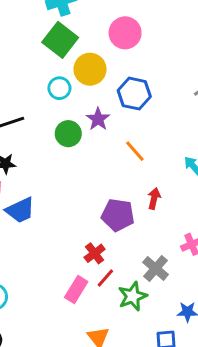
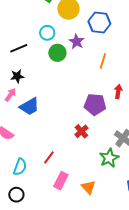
cyan circle: (59, 88) -> (47, 33), moved
orange line: (135, 151) -> (103, 61), turned 63
red line: (105, 278) -> (49, 157), moved
pink rectangle: (76, 290) -> (61, 181), moved

